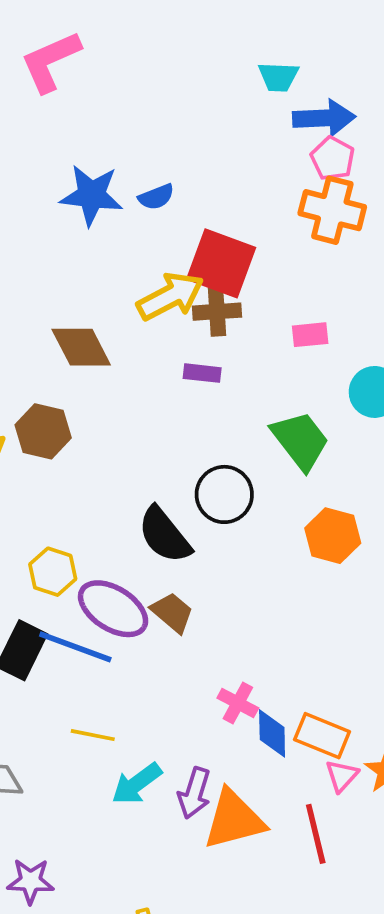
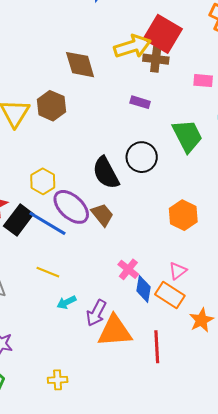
purple rectangle: (202, 373) -> (140, 102), moved
orange hexagon: (333, 536) -> (183, 215), moved
pink triangle: (342, 776) -> (178, 271), moved
cyan arrow: (137, 784) -> (67, 302), size x0.7

